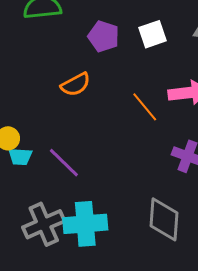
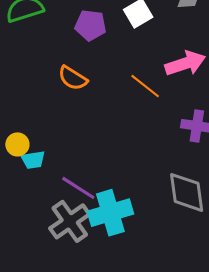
orange semicircle: (75, 84) -> (73, 78), turned 72
purple line: (64, 163) -> (78, 188), moved

